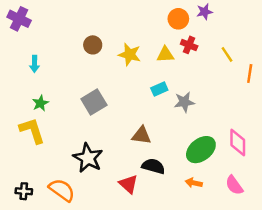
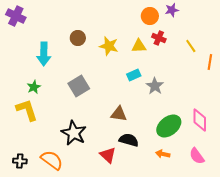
cyan arrow: (34, 64) -> (44, 54), moved, size x1.6
gray star: (184, 102) -> (155, 86), turned -30

